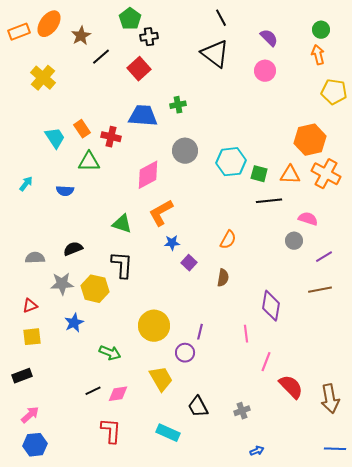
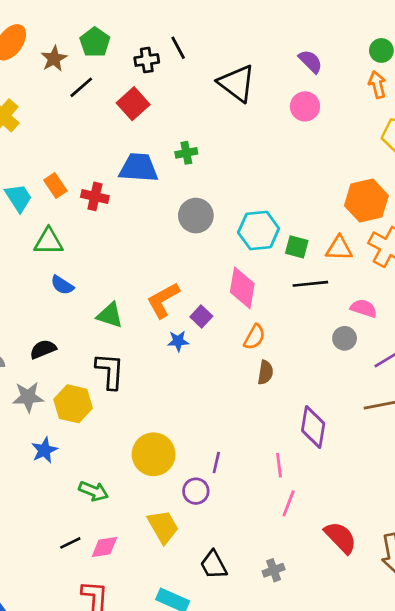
black line: (221, 18) -> (178, 48), moved
green pentagon: (130, 19) -> (95, 42), moved
green triangle: (89, 162) -> (49, 241), moved
pink diamond: (148, 175) -> (242, 288), moved, turned -52
blue semicircle: (65, 191) -> (62, 285), moved, turned 30
purple square: (189, 263) -> (201, 316), moved
brown semicircle: (223, 278) -> (265, 372), moved
pink line: (266, 362) -> (289, 503), moved

